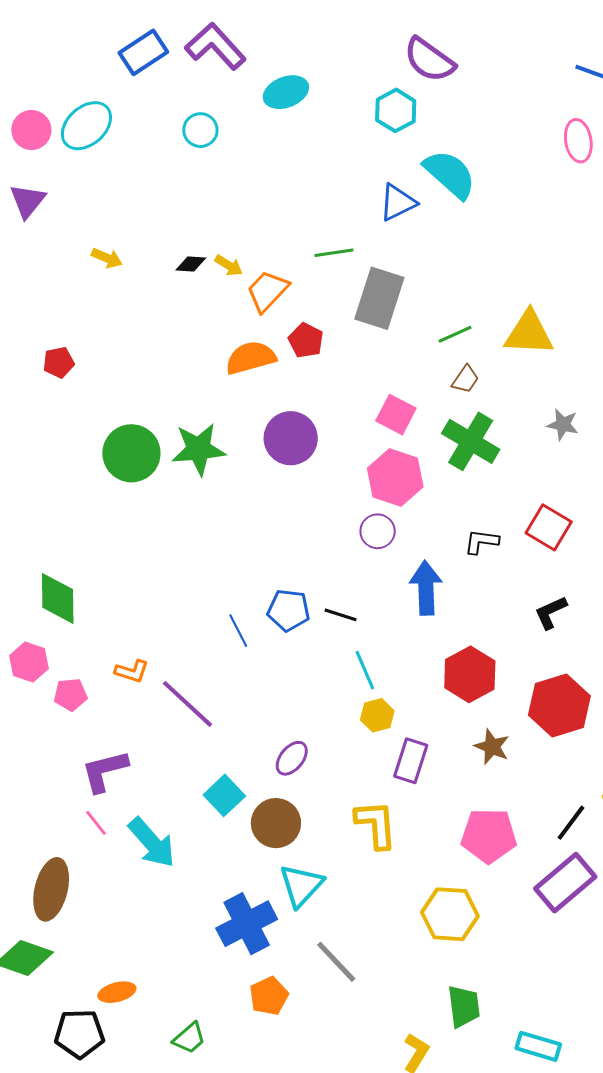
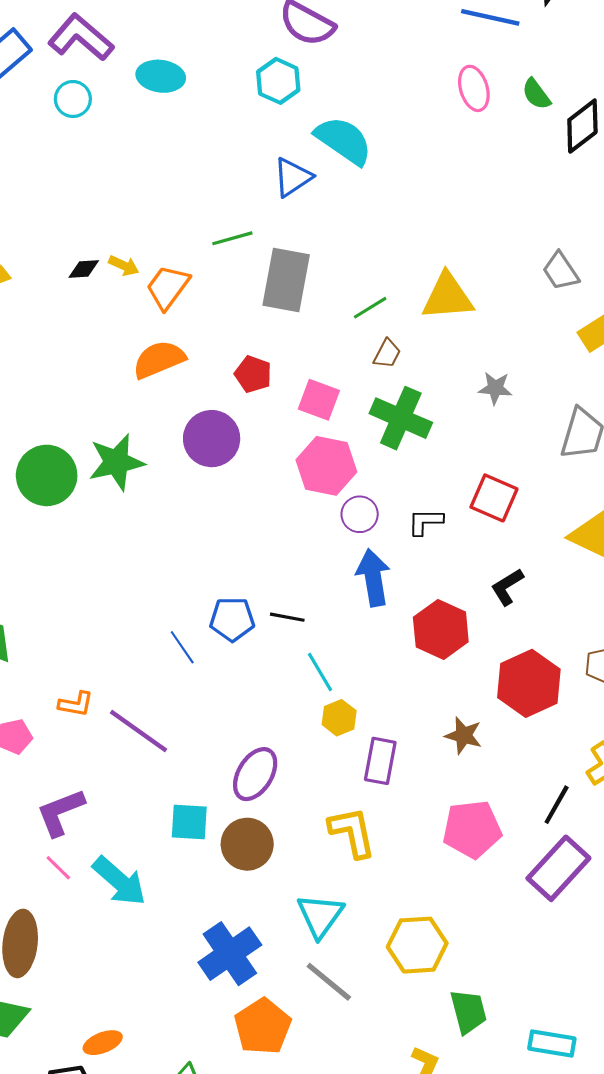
cyan ellipse: (286, 92) -> (161, 76), turned 36
cyan circle: (200, 130) -> (73, 99), moved
red pentagon: (306, 340) -> (253, 374), moved
purple circle: (378, 531) -> (360, 514), moved
red hexagon: (470, 674) -> (441, 630), moved
purple ellipse: (292, 758) -> (255, 774), size x1.4
cyan square: (224, 795) -> (189, 822), turned -36
cyan triangle: (301, 885) -> (320, 916), moved
yellow hexagon: (450, 914) -> (417, 945), moved
orange pentagon: (269, 996) -> (263, 1026), size x1.4

